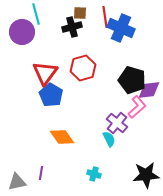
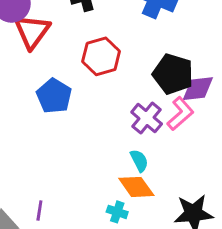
red triangle: (45, 73) -> (32, 31), moved
purple cross: (117, 123) -> (147, 118), moved
orange diamond: (62, 137) -> (136, 187), moved

